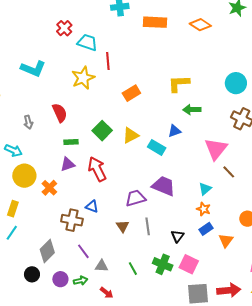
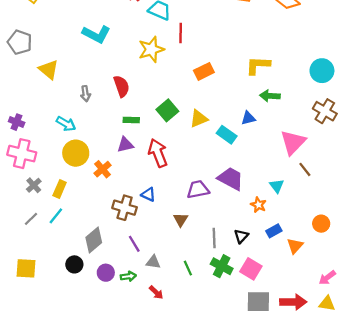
cyan triangle: (205, 189) -> (277, 186), turned -32
orange star: (203, 209) -> (258, 205), moved
gray line: (148, 226) -> (214, 238), moved

